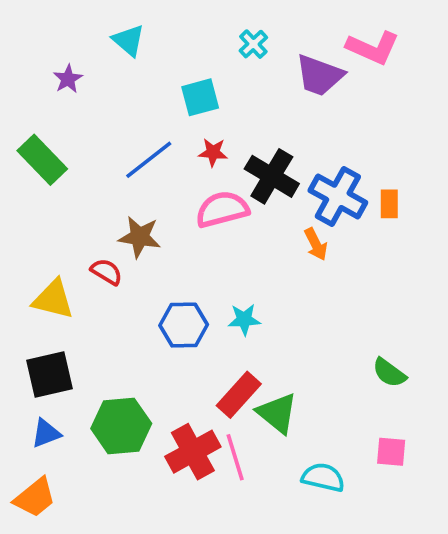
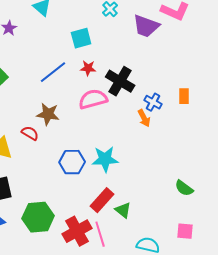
blue cross: (338, 196) -> (153, 102), moved, size x0.6
cyan star: (244, 319) -> (105, 159), size x1.5
green triangle: (277, 413) -> (123, 210), size x0.7

